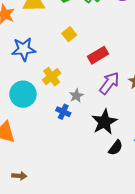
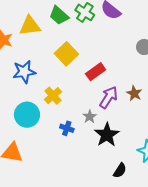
yellow square: (69, 34) -> (66, 54), size x1.6
gray star: (76, 96) -> (90, 117), moved
black semicircle: (116, 148) -> (120, 171), moved

